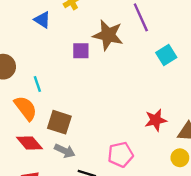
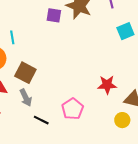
gray arrow: (65, 151) -> (26, 98), turned 30
pink pentagon: (121, 155) -> (73, 109), turned -30

